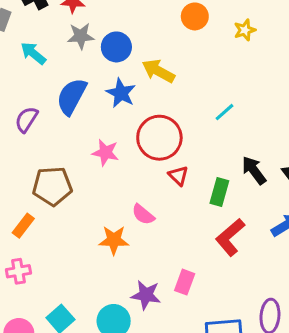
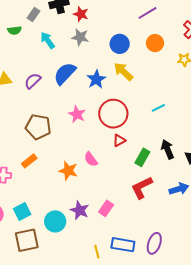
blue circle: (116, 47) -> (120, 44), moved
red triangle: (178, 176) -> (119, 140), turned 32
orange rectangle: (23, 226) -> (29, 161), moved

